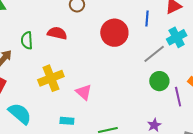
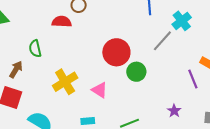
red semicircle: (57, 33) -> (62, 22), moved
red circle: (114, 33) -> (116, 52), moved
green circle: (159, 81) -> (136, 72), moved

